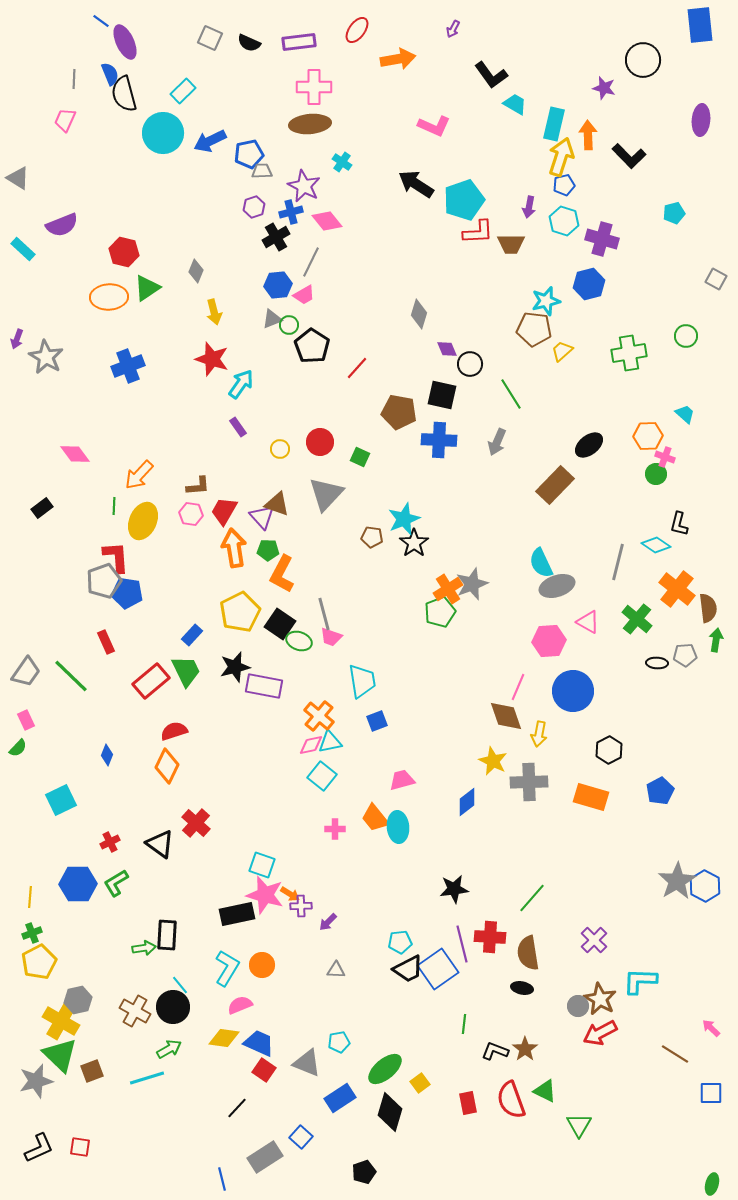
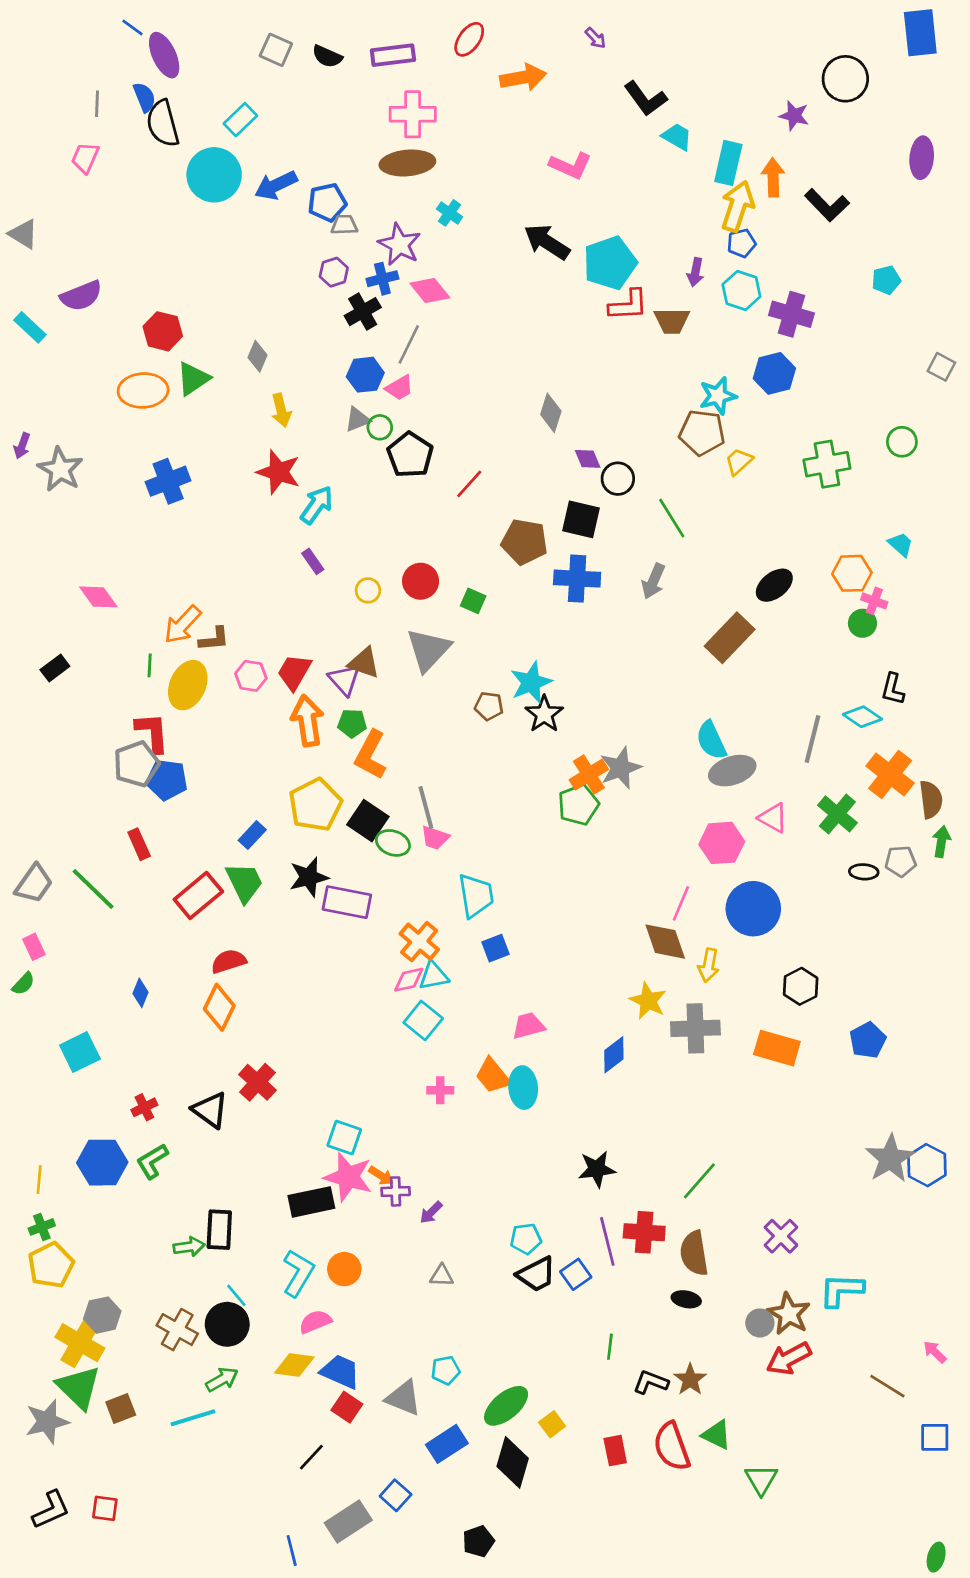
purple arrow: (453, 29) -> (595, 38), turned -72
brown L-shape: (198, 486) -> (214, 639), moved
blue square: (438, 969) -> (576, 1274), size x0.6

